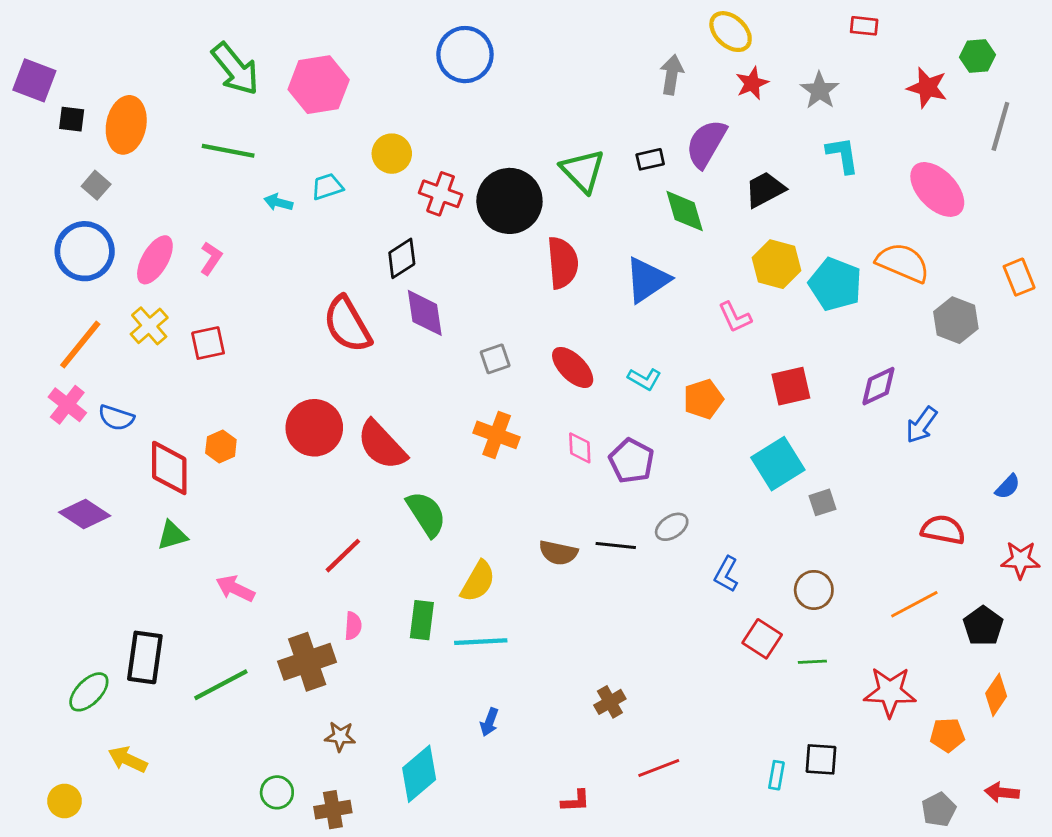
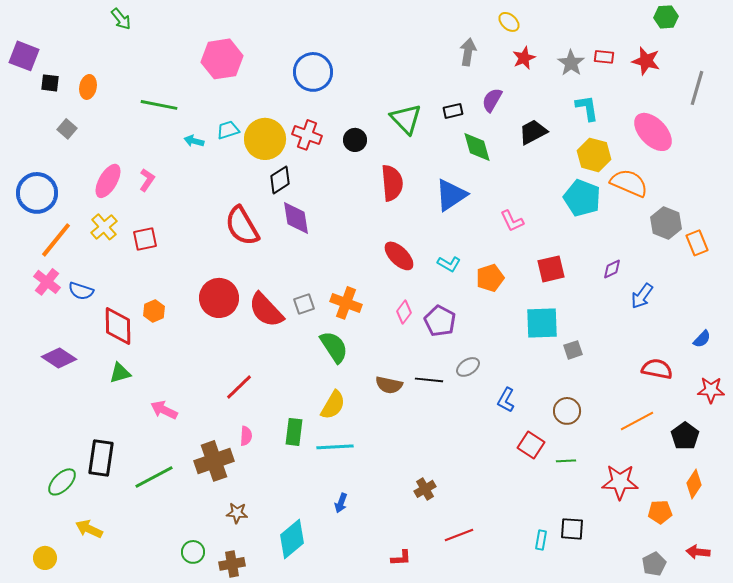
red rectangle: (864, 26) -> (604, 57), moved
yellow ellipse: (731, 32) -> (509, 22), size x0.7
blue circle: (465, 55) -> (313, 72), moved
green hexagon: (977, 56) -> (666, 17), moved
green arrow: (235, 69) -> (121, 19), moved, size x0.6
orange ellipse: (126, 125) -> (88, 87), size x0.6
purple semicircle: (706, 144) -> (492, 100), size x0.7
yellow circle: (392, 154) -> (265, 139), moved, size x1.5
black circle: (509, 201) -> (355, 140), size x0.5
blue circle: (85, 251) -> (37, 193), moved
yellow hexagon: (776, 264) -> (594, 155), moved
orange rectangle: (1019, 277) -> (697, 243), moved
gray square: (495, 359) -> (304, 304), moved
purple diamond: (878, 386) -> (612, 269), size x0.7
pink diamond: (580, 448) -> (404, 312), turned 40
cyan square: (778, 464) -> (542, 323), turned 30
green semicircle: (426, 514) -> (334, 347), moved

